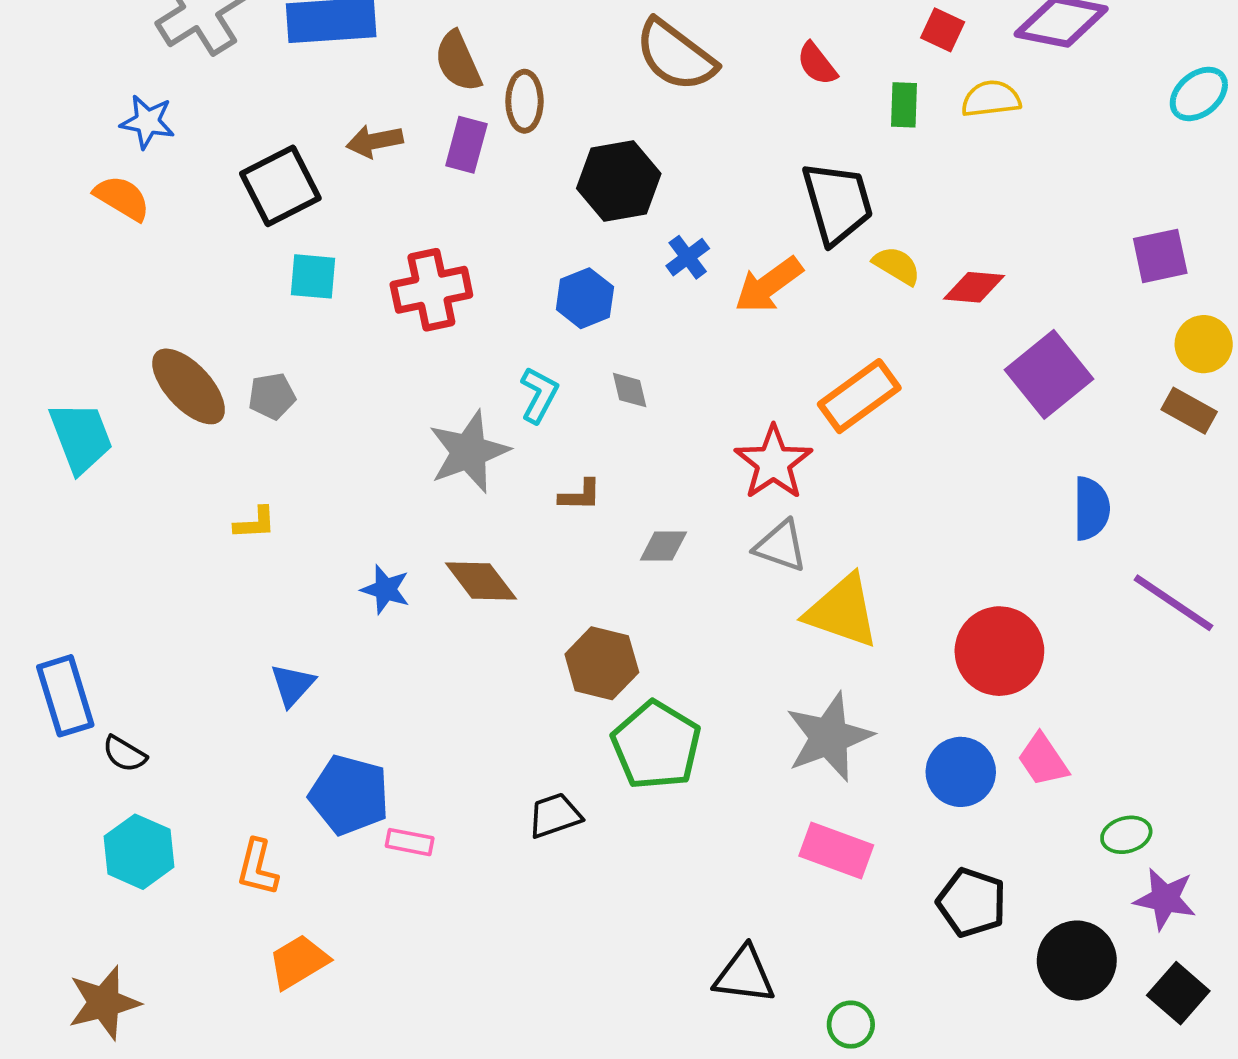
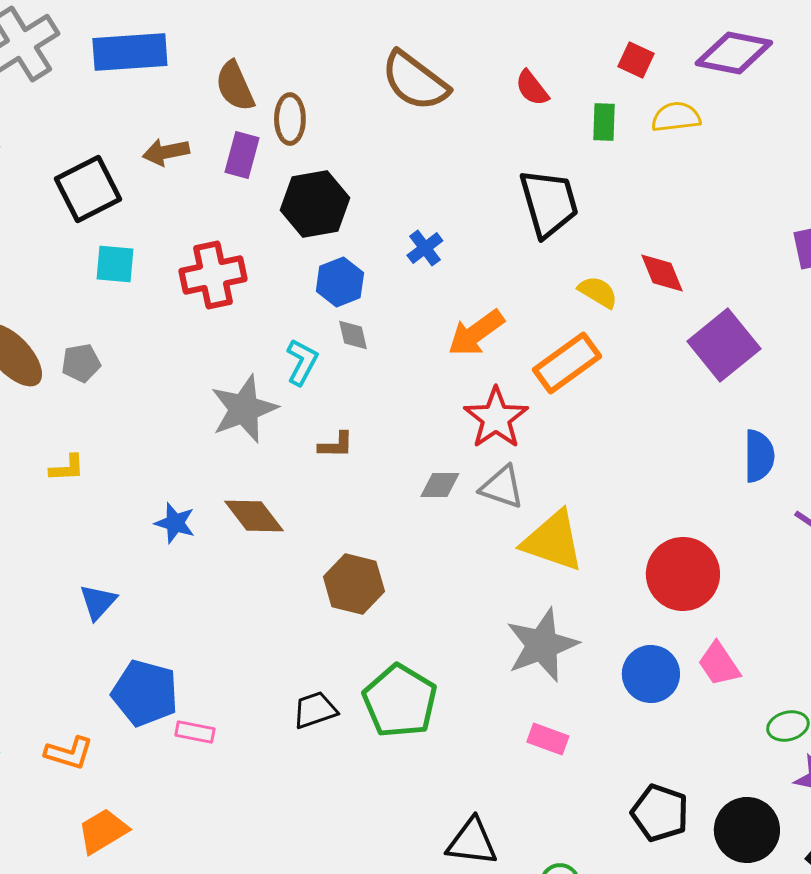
black hexagon: (619, 181) -> (315, 204), moved
yellow semicircle: (897, 266) -> (598, 292), moved
orange arrow: (769, 285) -> (476, 333), moved
red diamond: (974, 287) -> (662, 273), turned 63
gray diamond: (630, 390) -> (353, 335), moved
gray diamond: (663, 546) -> (440, 485), moved
green pentagon: (656, 745) -> (400, 701), moved
pink rectangle: (836, 851) -> (548, 739), size x0.7
orange L-shape: (257, 867) -> (69, 753), turned -87
black pentagon: (972, 902) -> (660, 813), moved

